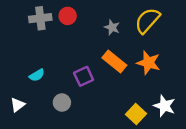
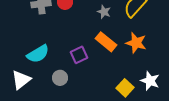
cyan semicircle: (37, 75) -> (38, 54), size x1.6
white triangle: (17, 105) -> (21, 80), size x1.5

